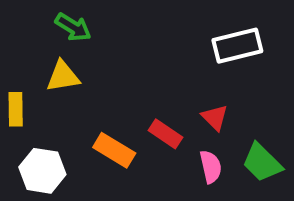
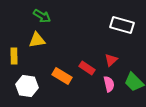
white rectangle: (237, 46) -> (122, 25), turned 30
red triangle: (215, 117) -> (111, 60), turned 32

